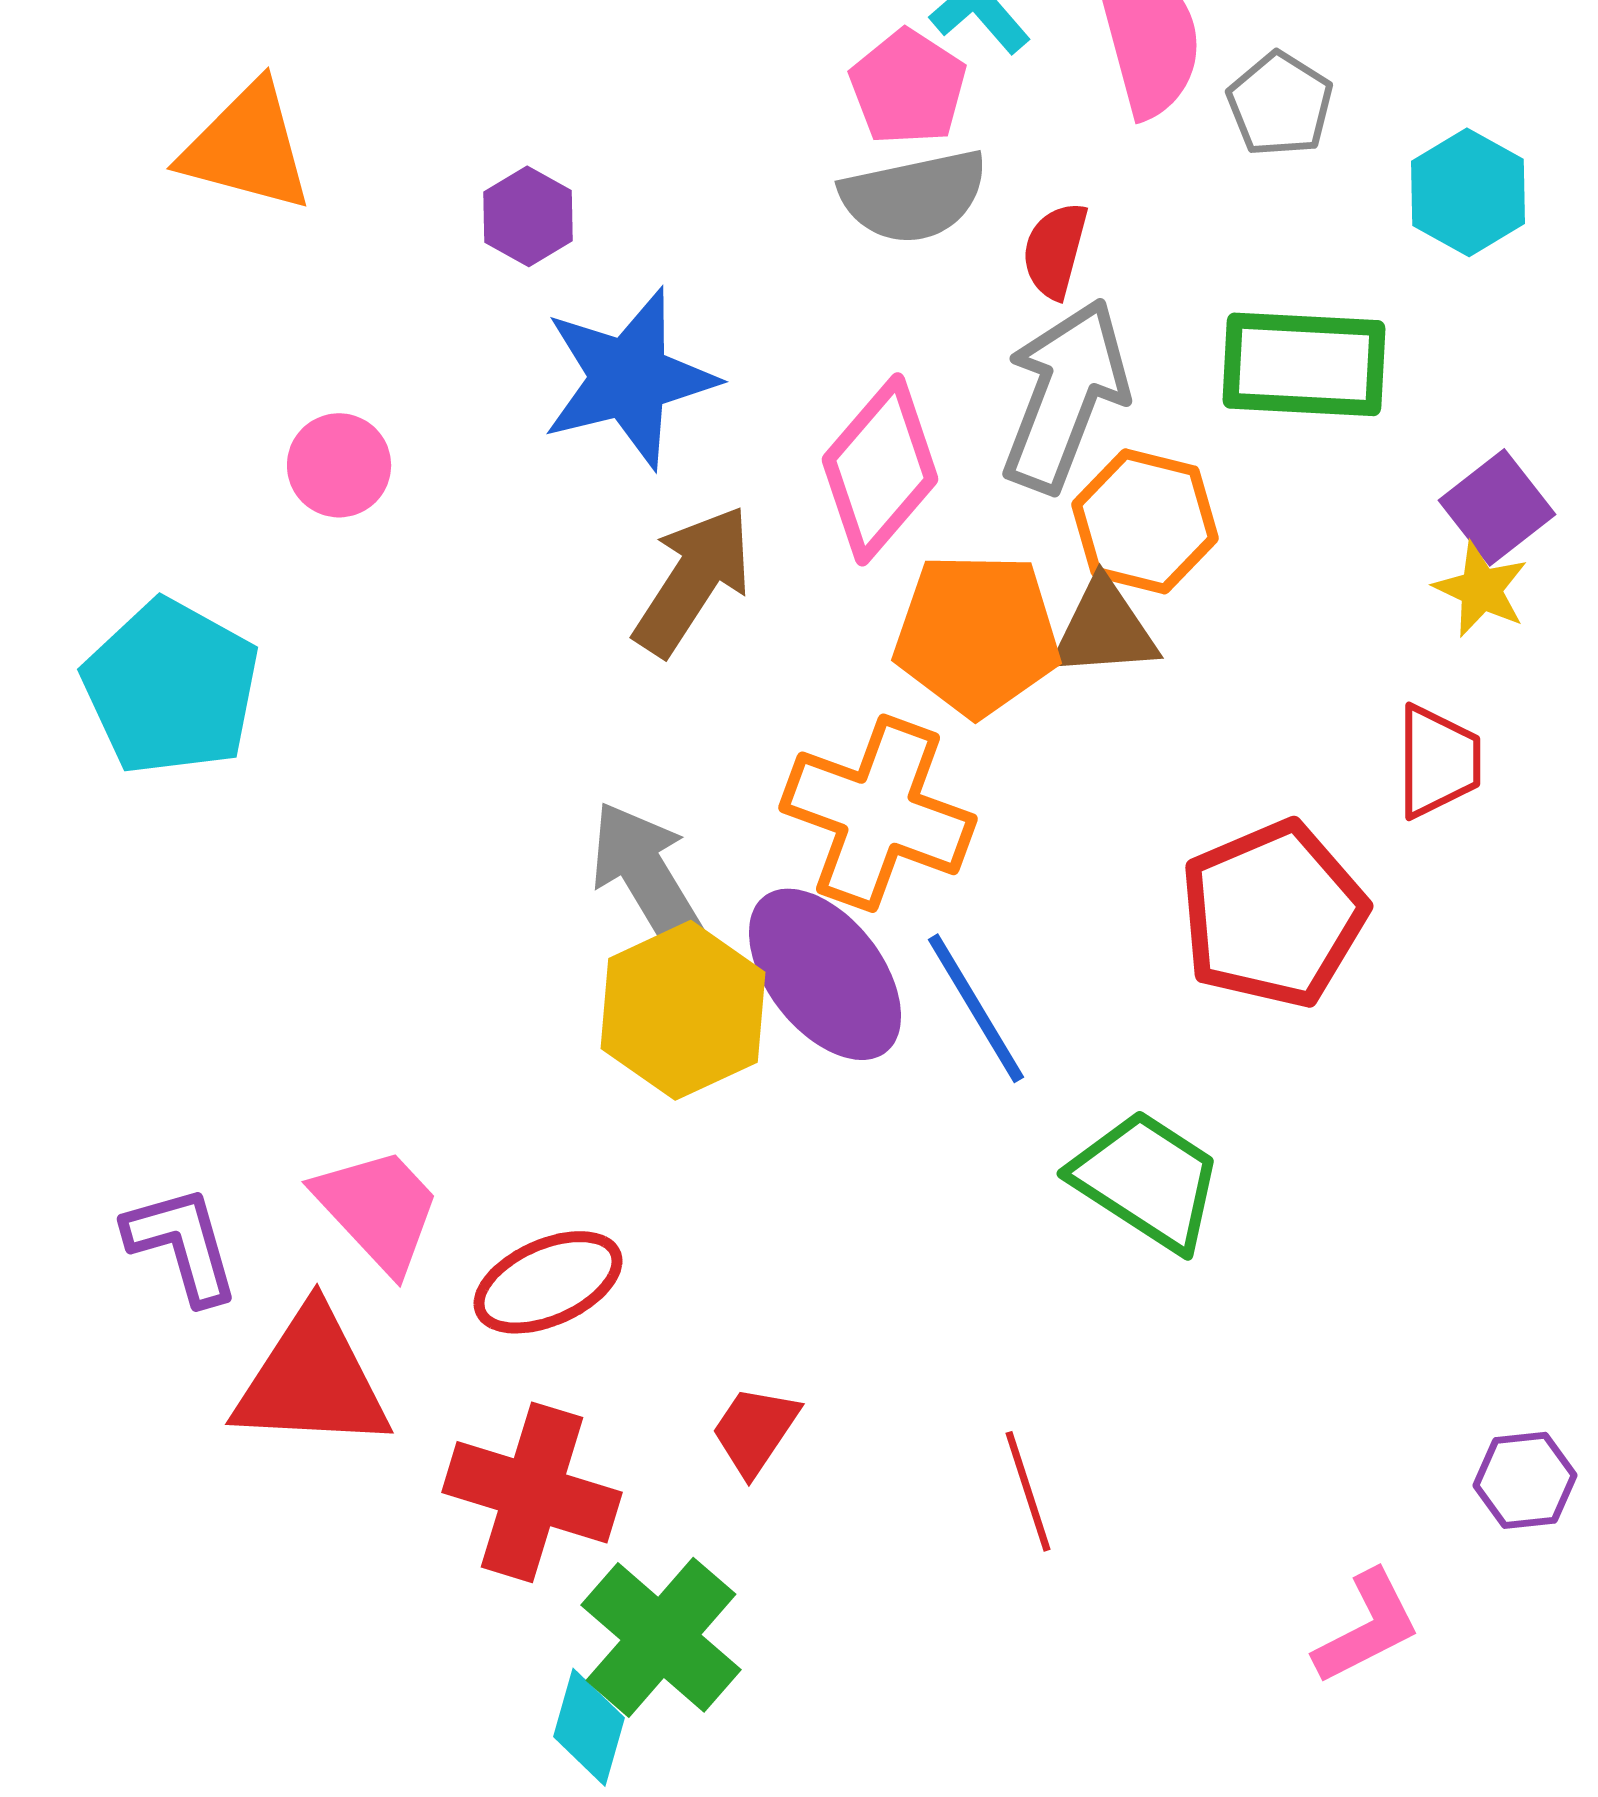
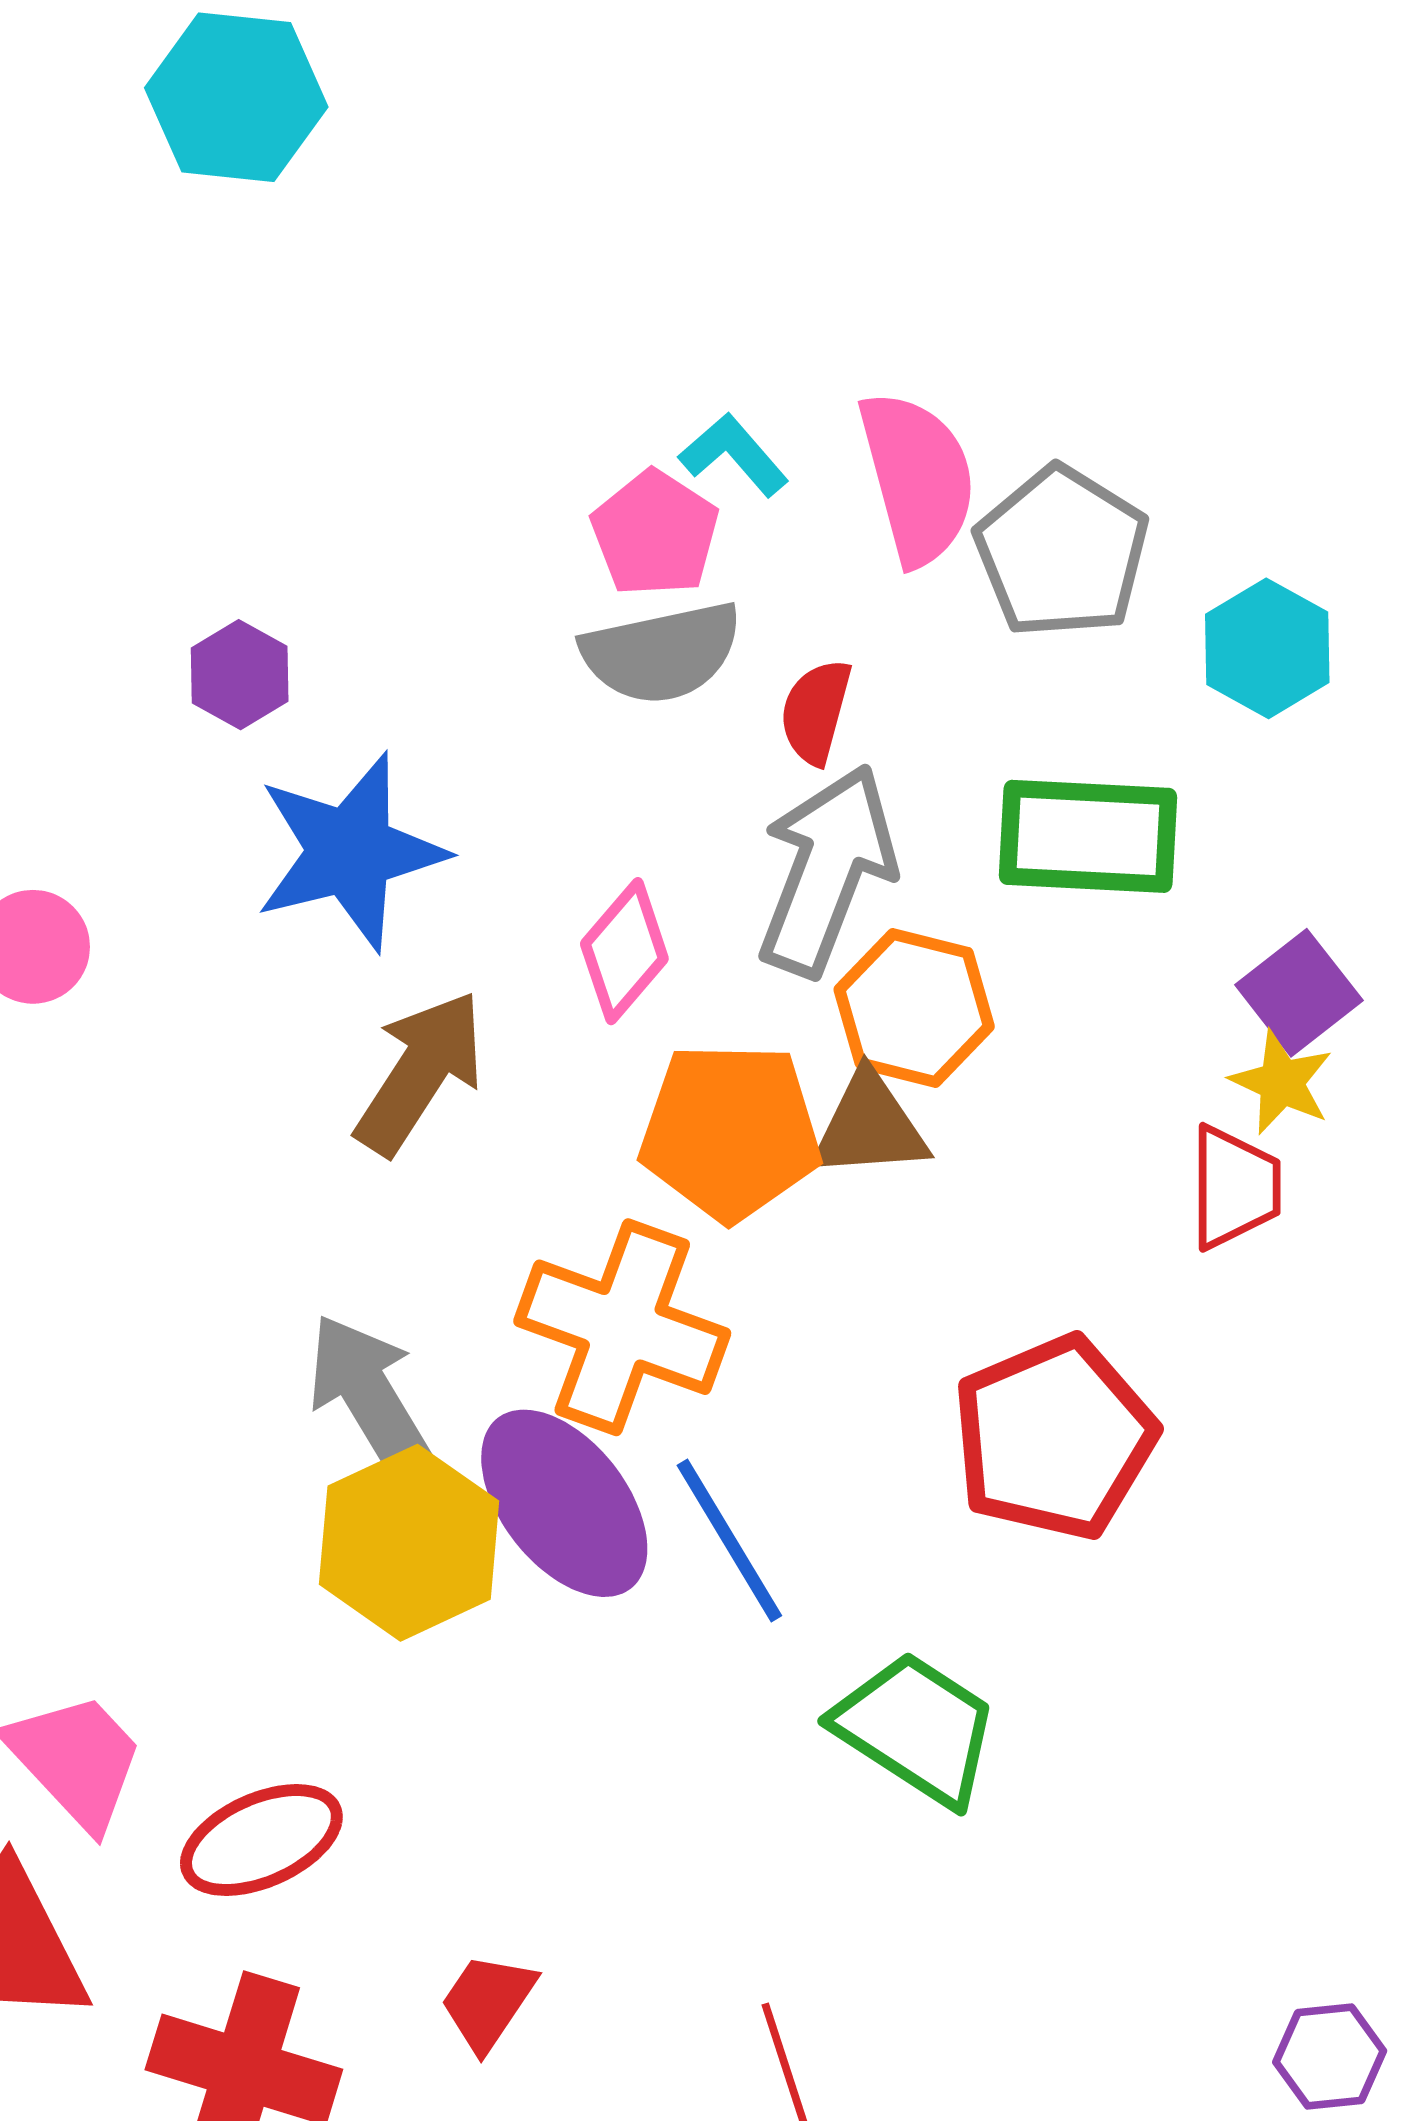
gray pentagon: (1280, 104) -> (1062, 552), size x1.5
pink diamond: (880, 469) -> (624, 951), size x0.7
red trapezoid: (1438, 761) -> (1234, 1187), moved

